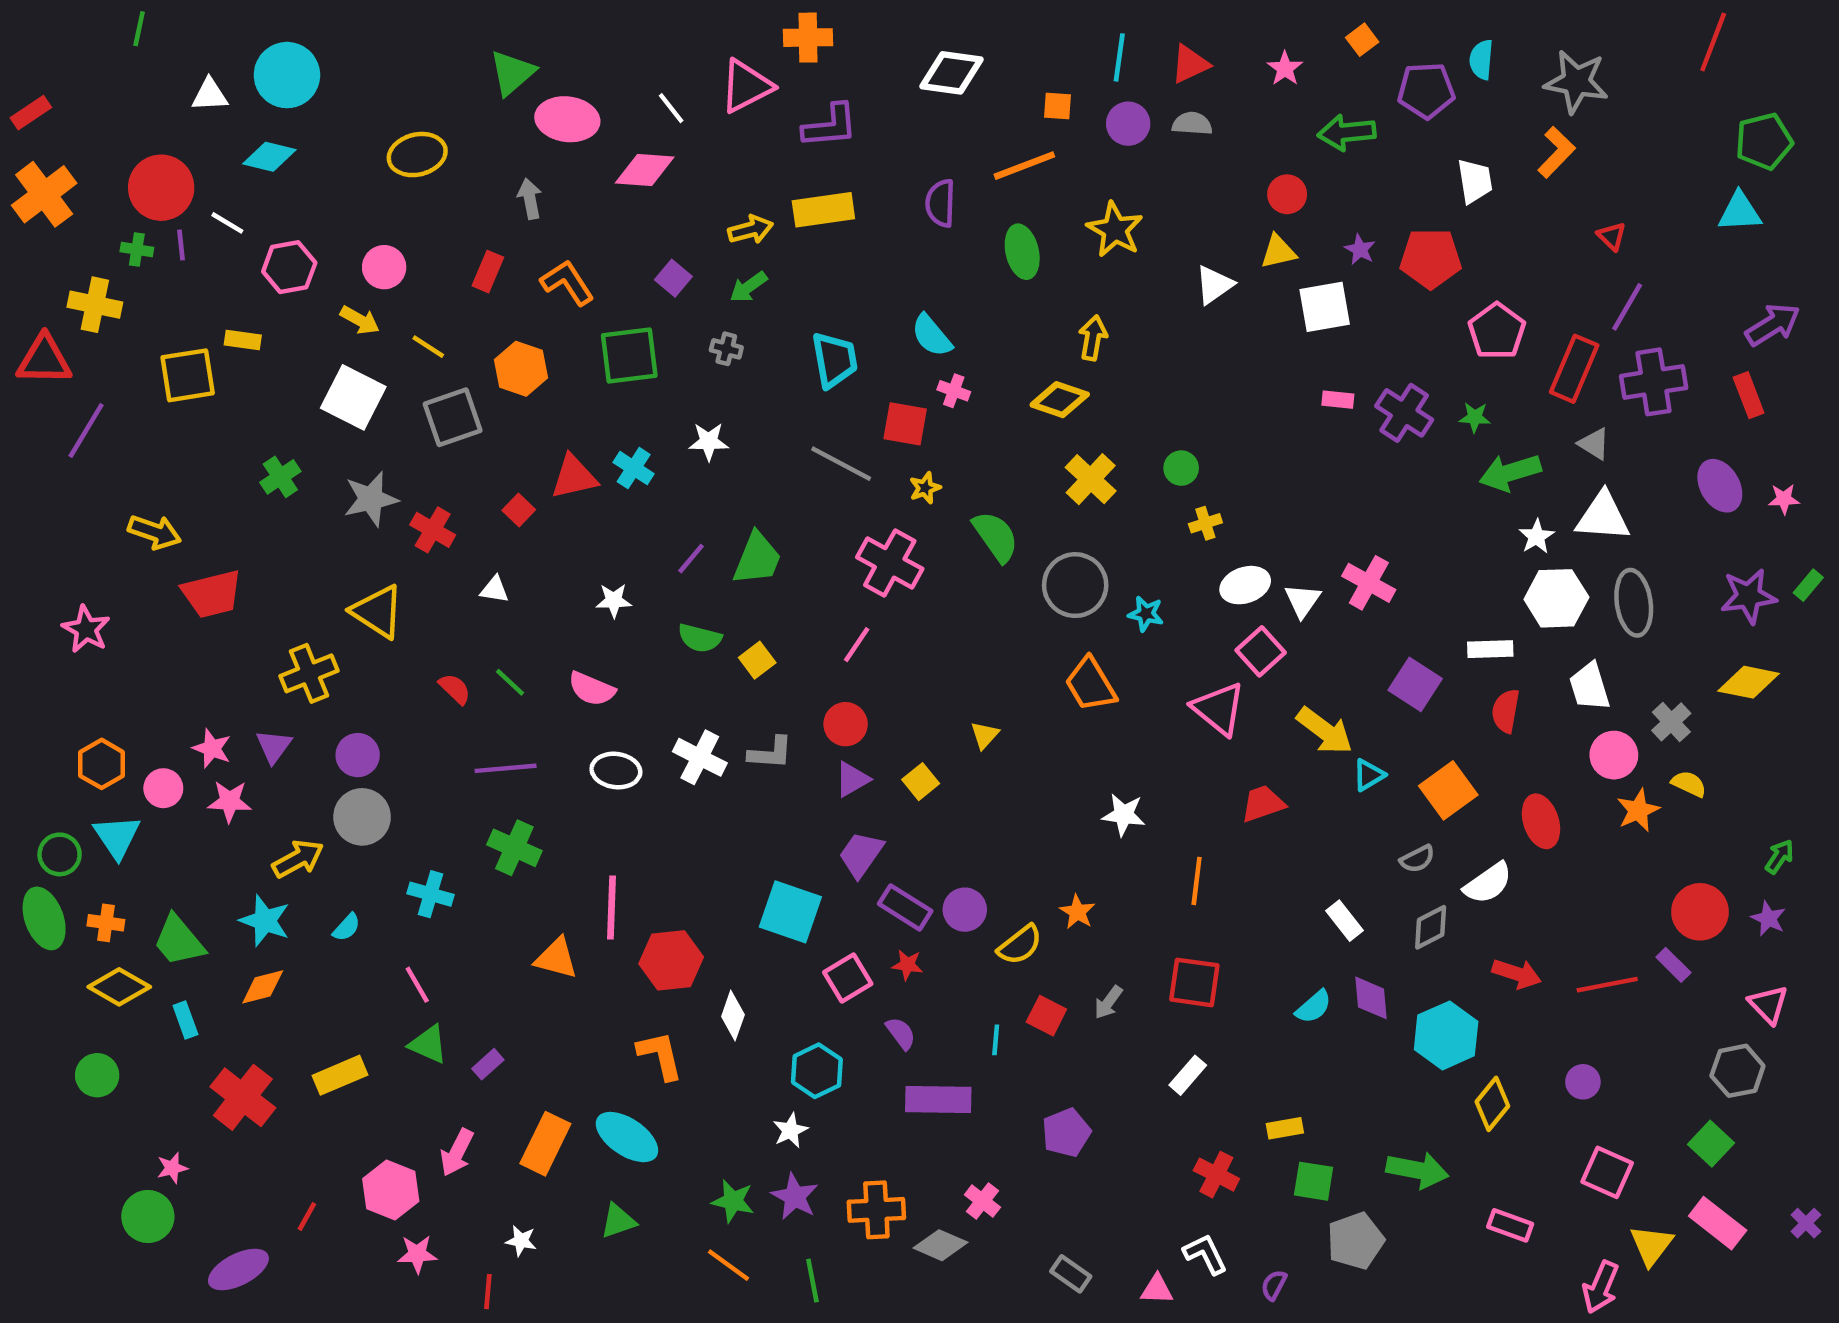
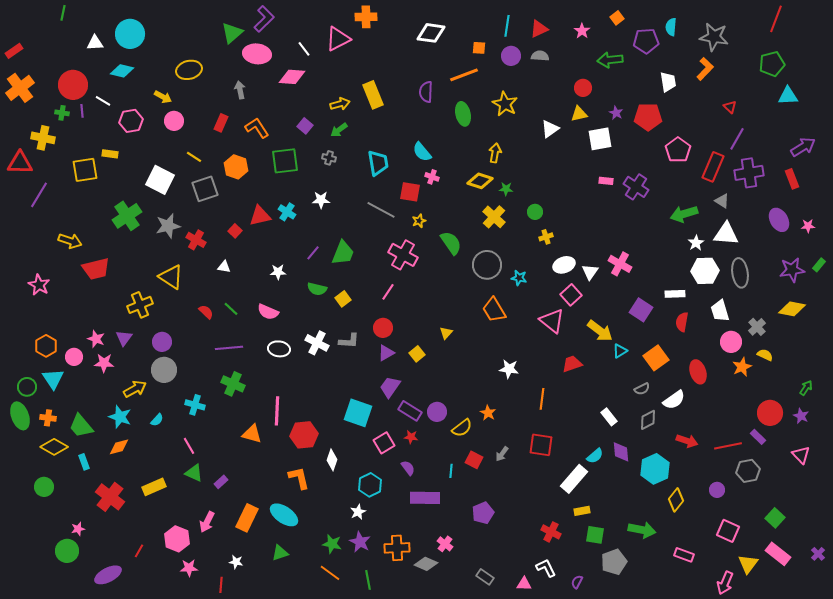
purple L-shape: (830, 126) -> (264, 19), moved, turned -40
green pentagon: (1764, 141) -> (772, 64), moved
yellow rectangle: (823, 210) -> (373, 95), turned 76
yellow arrow: (360, 320) -> (163, 97), moved
green star: (1475, 417) -> (506, 189), moved
green cross: (280, 477) -> (127, 216), size x1.6
gray hexagon: (1737, 1071) -> (748, 471), moved
white rectangle: (1188, 1075) -> (574, 479), moved, size x1.6

